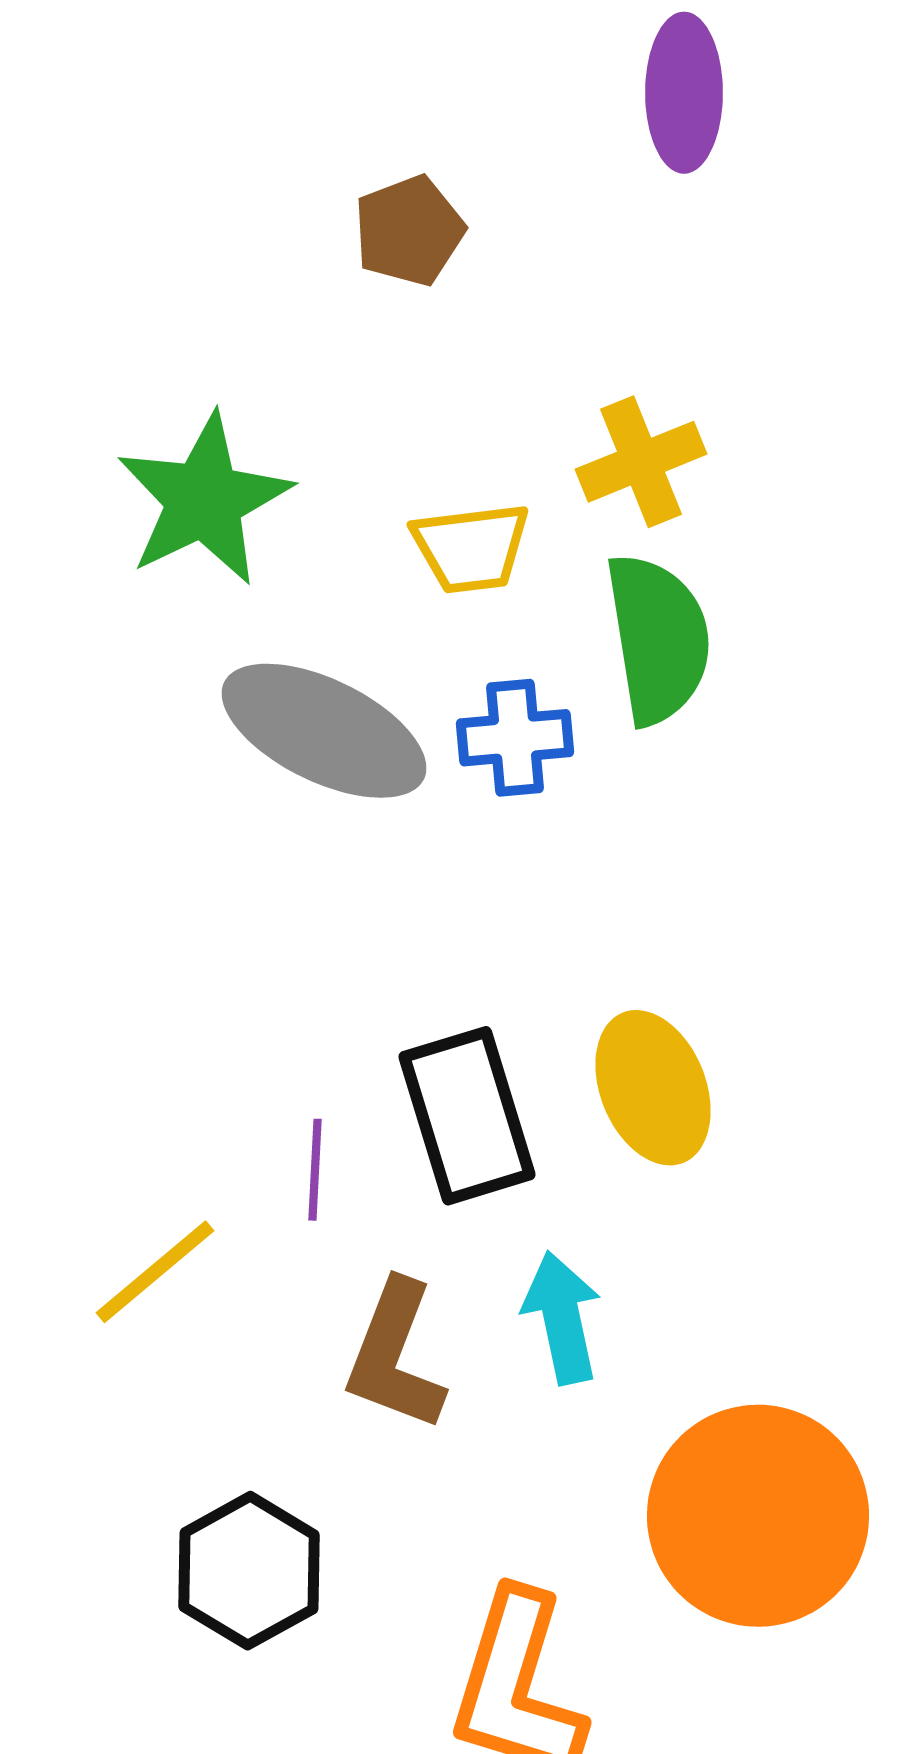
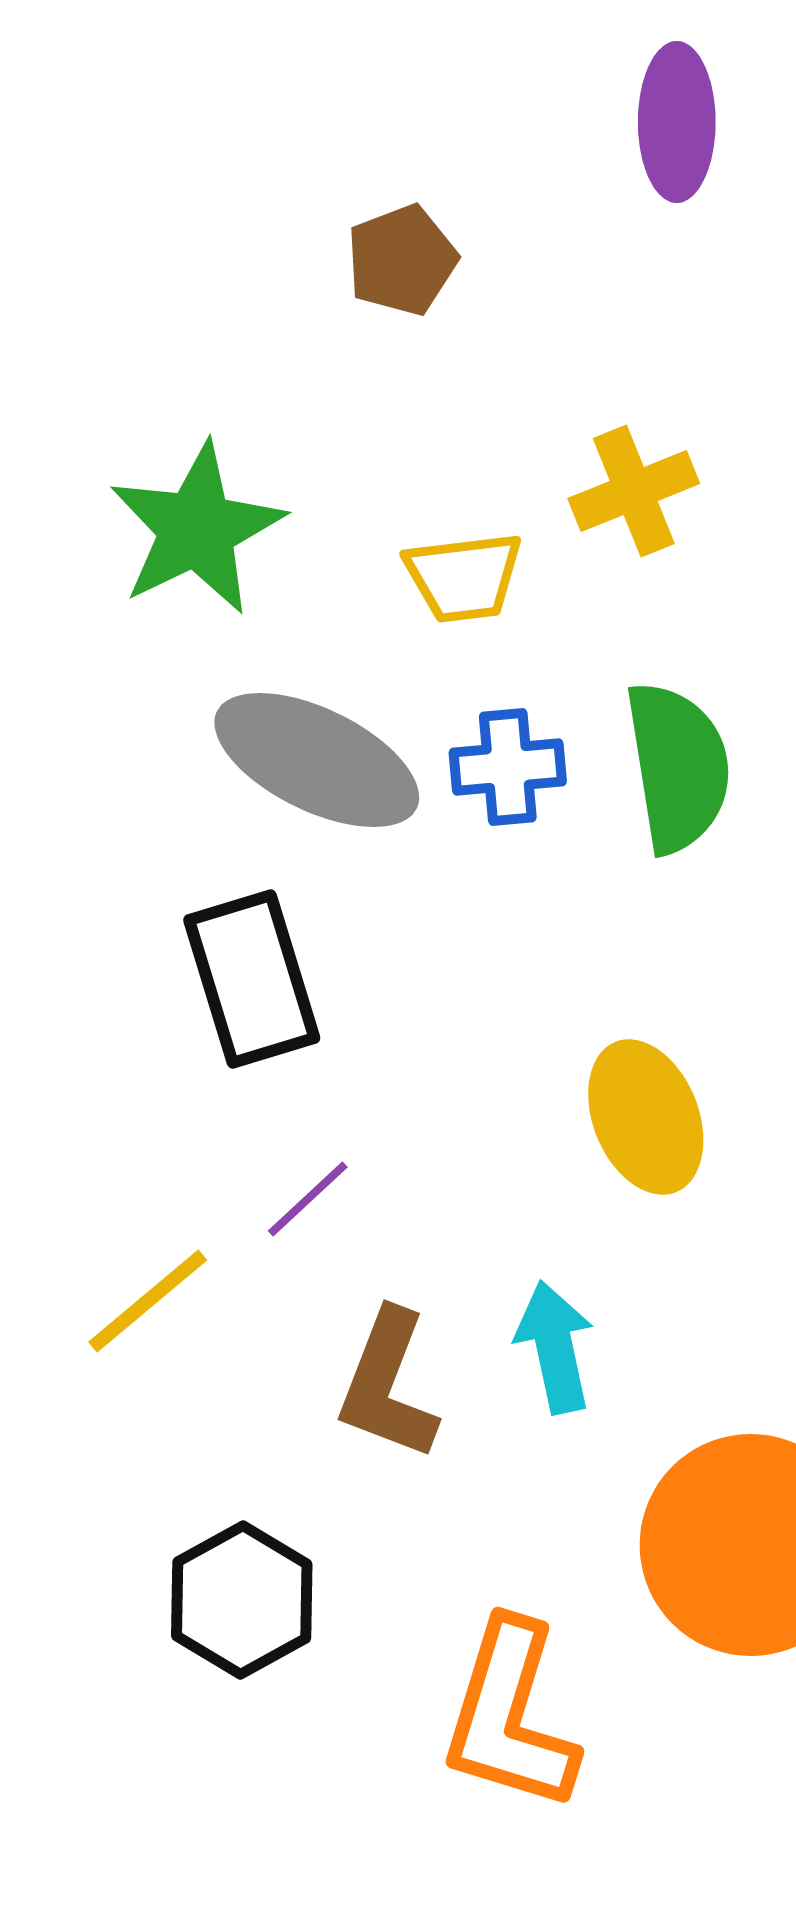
green semicircle: (658, 639) -> (678, 767), moved
black rectangle: (467, 1116) -> (252, 979), moved
purple line: (315, 1170) -> (308, 1199), turned 44

